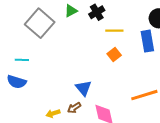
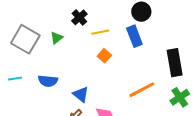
green triangle: (71, 11) -> (57, 38), moved
blue semicircle: (17, 82) -> (48, 81), moved

